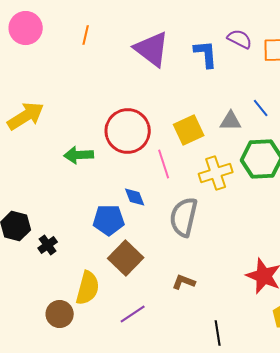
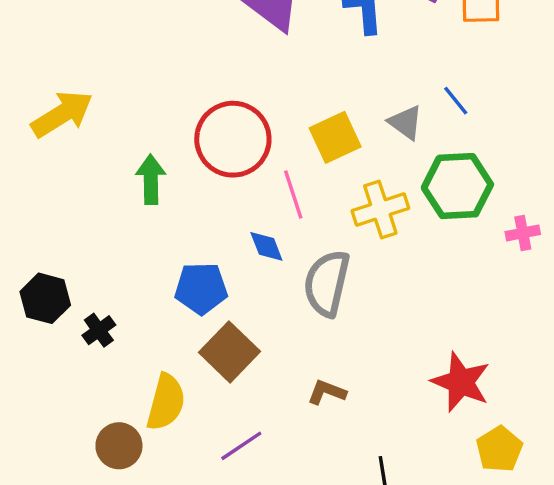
gray triangle: (231, 121) -> (405, 122), turned 35
green arrow: (79, 155) -> (151, 179), turned 92
blue diamond: (135, 197) -> (266, 246), moved

